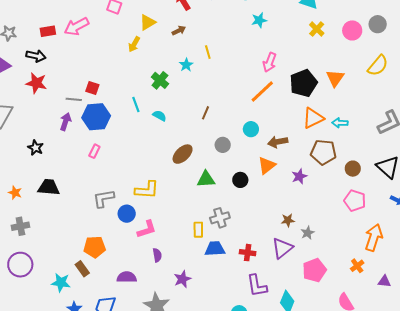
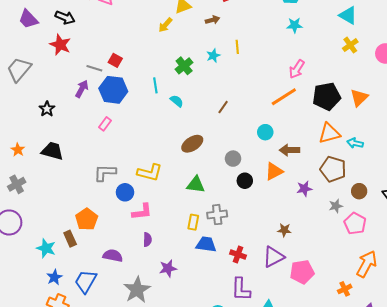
gray circle: (223, 145) -> (233, 159), moved
green triangle: (206, 179) -> (196, 185), moved
gray cross: (20, 226) -> (17, 184), turned -30
gray star: (308, 233) -> (336, 206), moved
orange pentagon: (95, 247) -> (87, 219), turned 30
pink pentagon: (314, 270) -> (302, 272), moved

